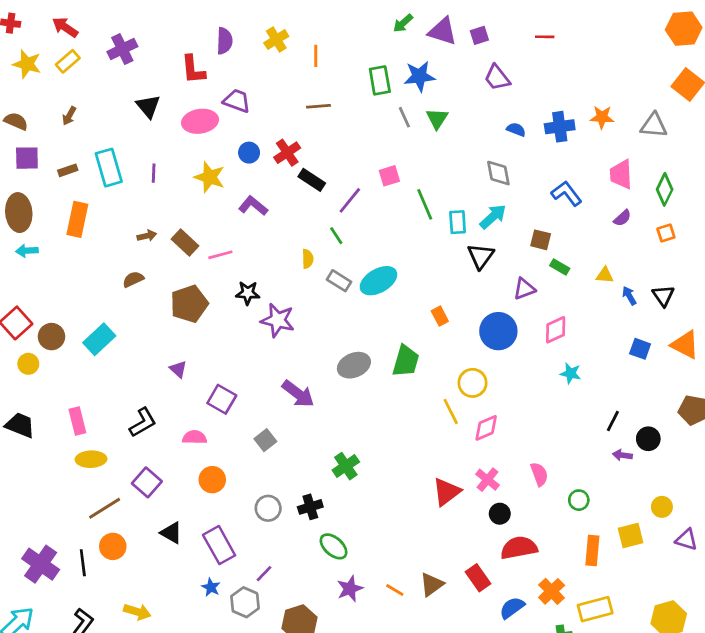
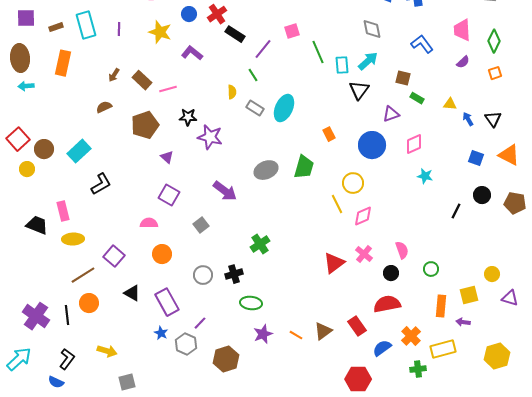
brown arrow: (147, 236) -> (114, 75), turned 136
cyan ellipse: (378, 281) -> (284, 108), turned -36
purple triangle: (178, 369) -> (167, 157), moved
black L-shape: (143, 422) -> (101, 184), moved
black trapezoid: (20, 425) -> (37, 225), moved
black circle: (648, 439) -> (482, 195), moved
purple arrow: (622, 455) -> (463, 322), moved
black circle: (500, 514) -> (391, 273), moved
green ellipse: (334, 546) -> (251, 303), turned -35

